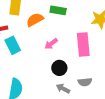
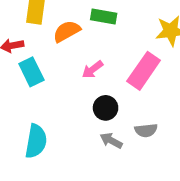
pink rectangle: (83, 45) -> (144, 71), turned 40

